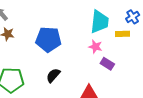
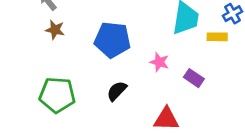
pink star: (95, 47) -> (159, 62), moved

